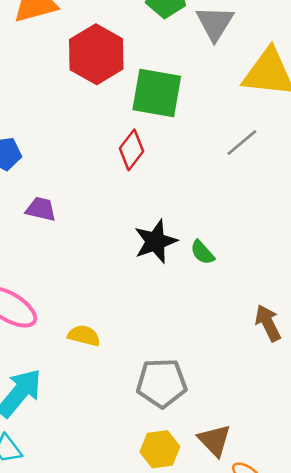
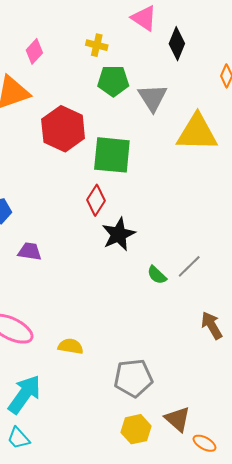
gray line: (242, 143) -> (189, 266), moved
black star: (155, 241) -> (119, 234), moved

